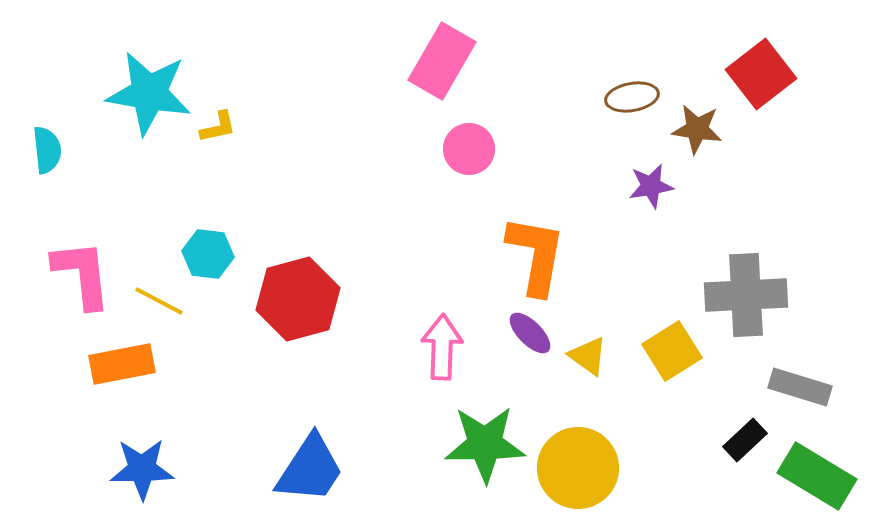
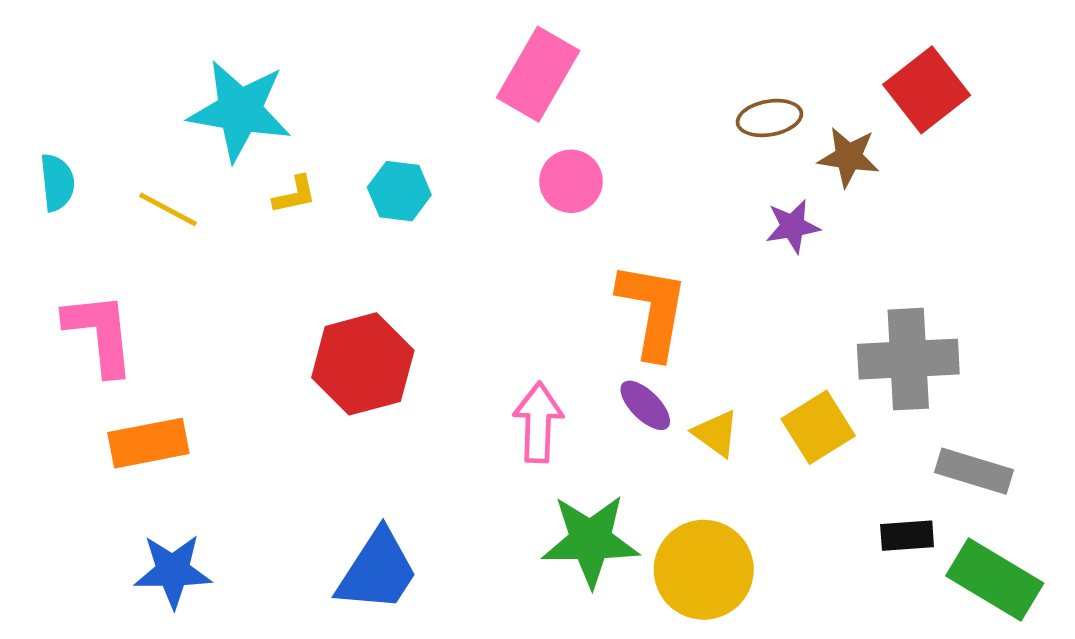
cyan star: (149, 93) -> (240, 111), moved
yellow L-shape: (218, 127) -> (295, 195), moved
cyan hexagon: (208, 254) -> (399, 191), moved
yellow line: (159, 301) -> (168, 209), moved
black rectangle: (745, 440) -> (907, 536), turned 39

